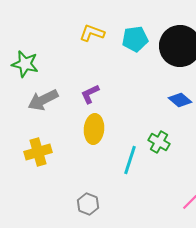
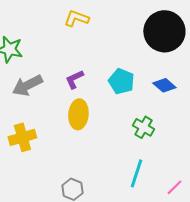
cyan pentagon: (135, 39) -> (121, 81), moved, turned 30
cyan line: (130, 160) -> (136, 173), moved

